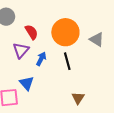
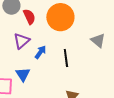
red semicircle: (31, 32) -> (29, 17), moved
orange circle: (65, 32) -> (60, 17), moved

